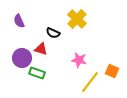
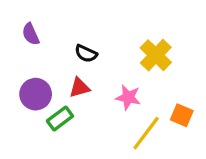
yellow cross: (77, 19) -> (156, 55), moved
red triangle: (41, 49) -> (79, 88), moved, turned -32
green rectangle: (37, 73) -> (60, 118), turned -56

